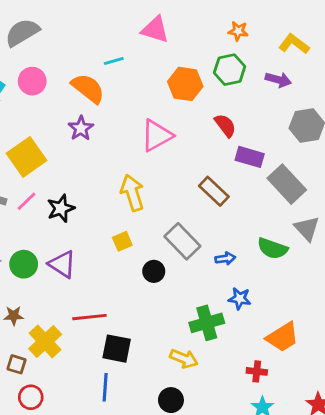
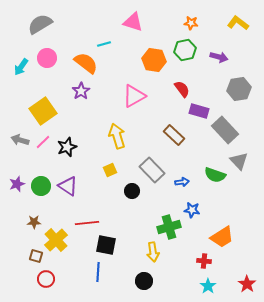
yellow L-shape: (294, 44) -> (238, 23), moved
yellow arrow: (184, 359) -> (153, 252), turned 60

